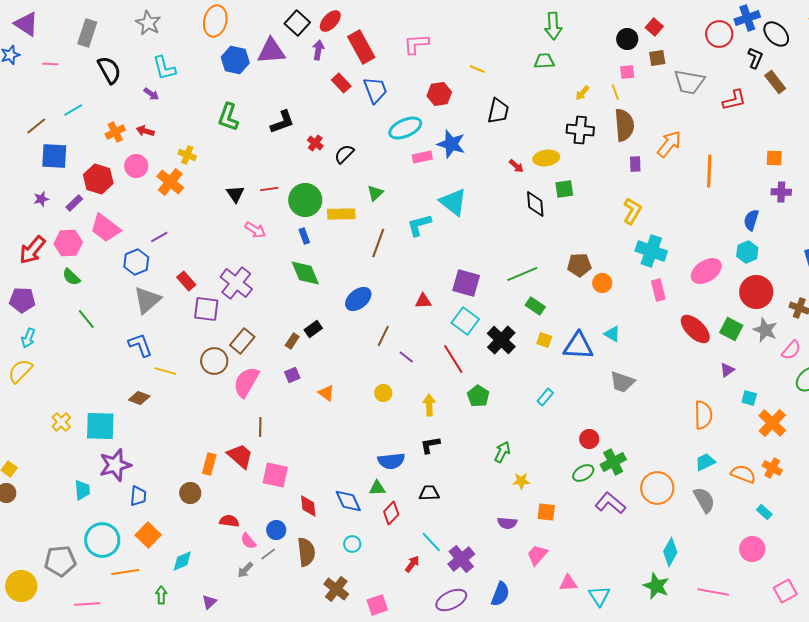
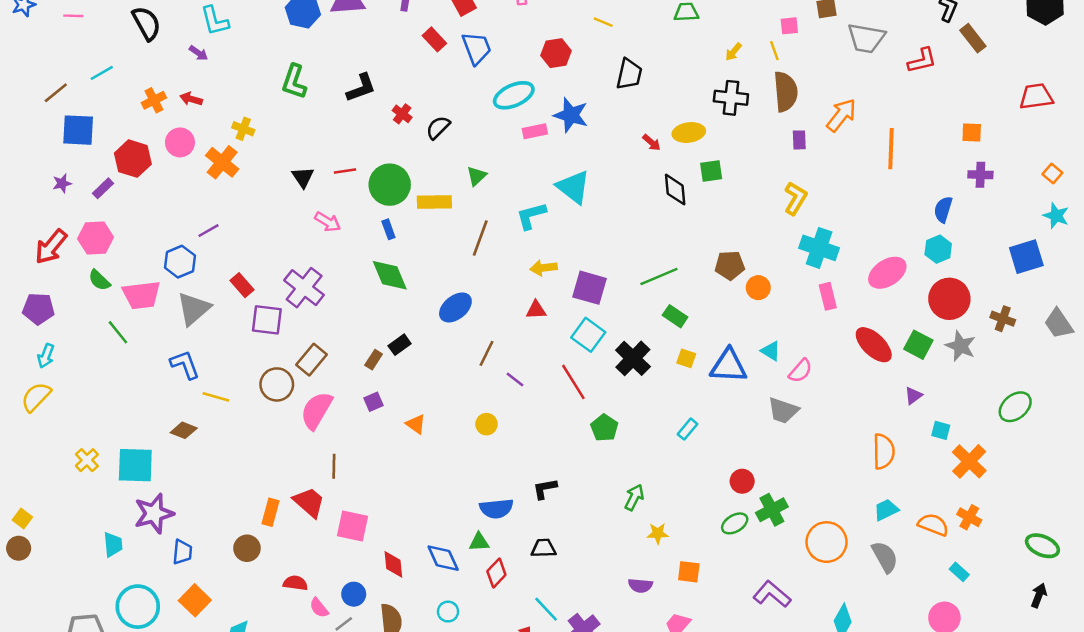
pink trapezoid: (105, 228) -> (141, 295), moved, turned -44
pink semicircle: (791, 350) -> (800, 371), moved
yellow arrow: (429, 405) -> (544, 268), moved, turned -95
purple L-shape: (610, 503) -> (772, 594), moved

